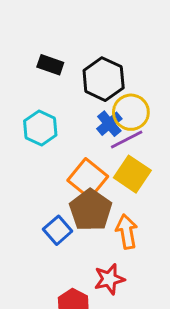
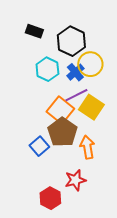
cyan hexagon: (40, 128) -> (47, 69), moved
purple line: (127, 140) -> (76, 95), moved

